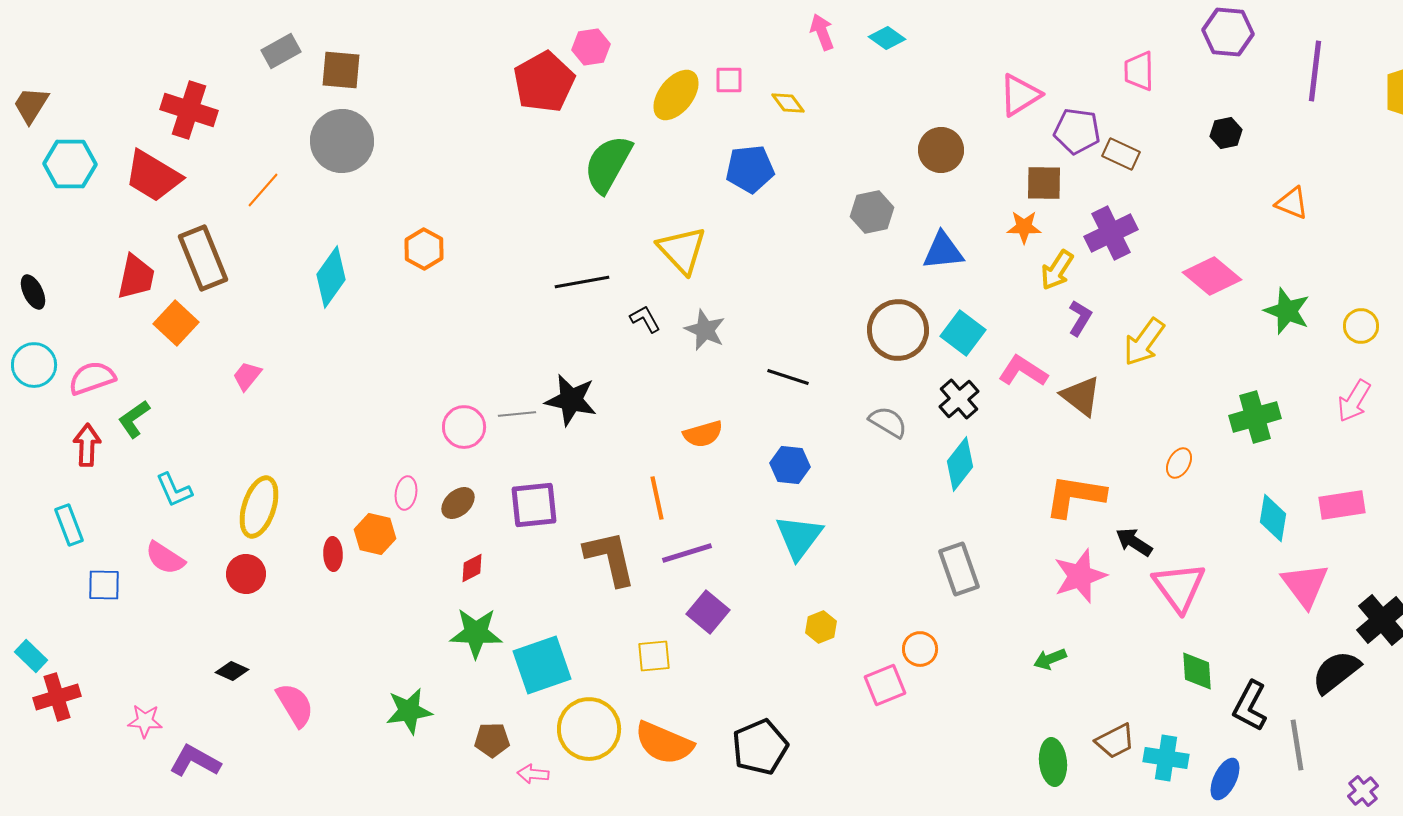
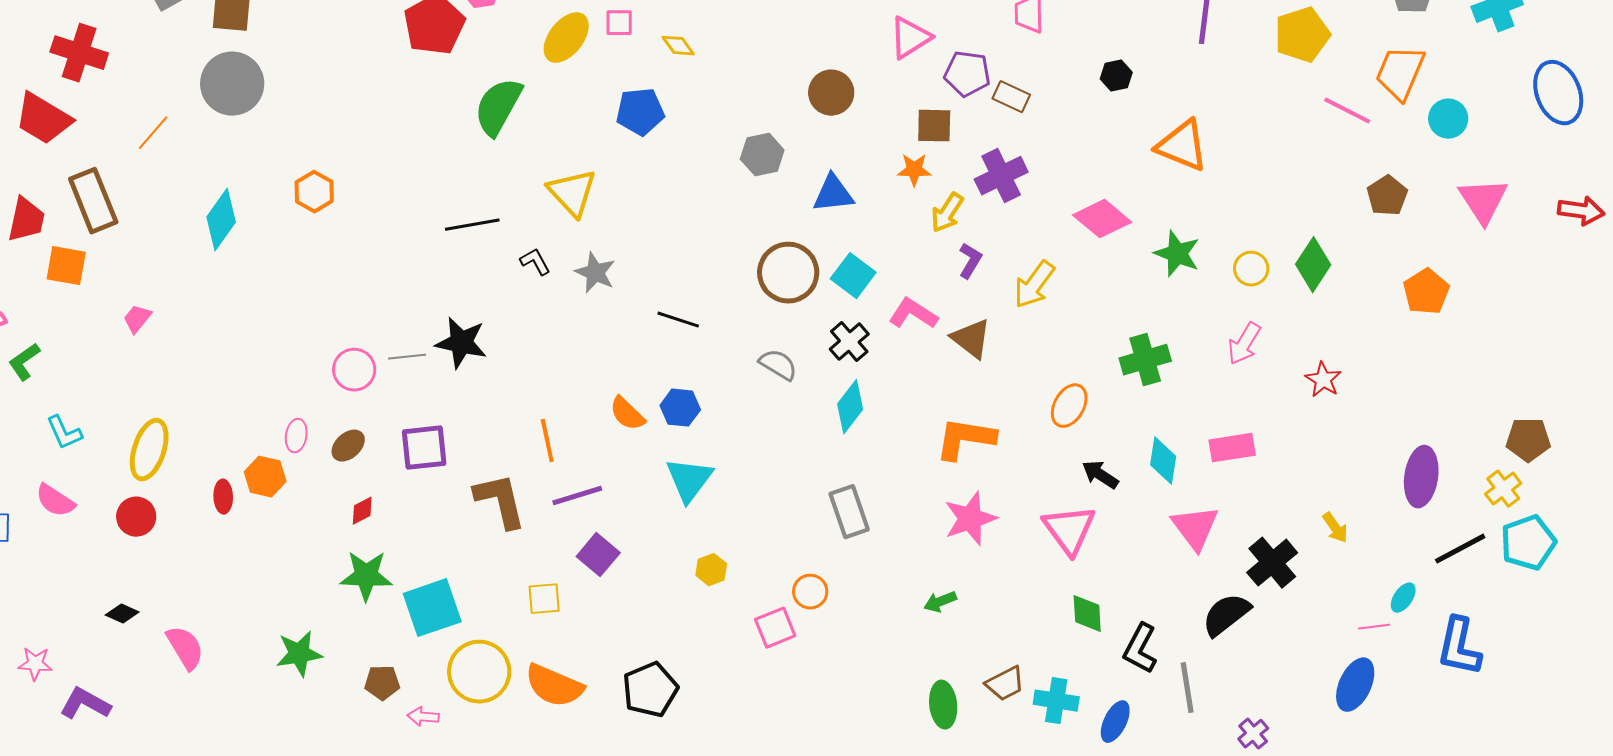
orange triangle: (1292, 203) -> (1182, 146), size x1.6
orange square: (176, 323) -> (66, 266), turned -33
orange semicircle: (703, 434) -> (627, 414), moved, turned 60
orange ellipse: (1179, 463) -> (1069, 406), size x1.4
black arrow: (1134, 542) -> (1100, 475), moved

